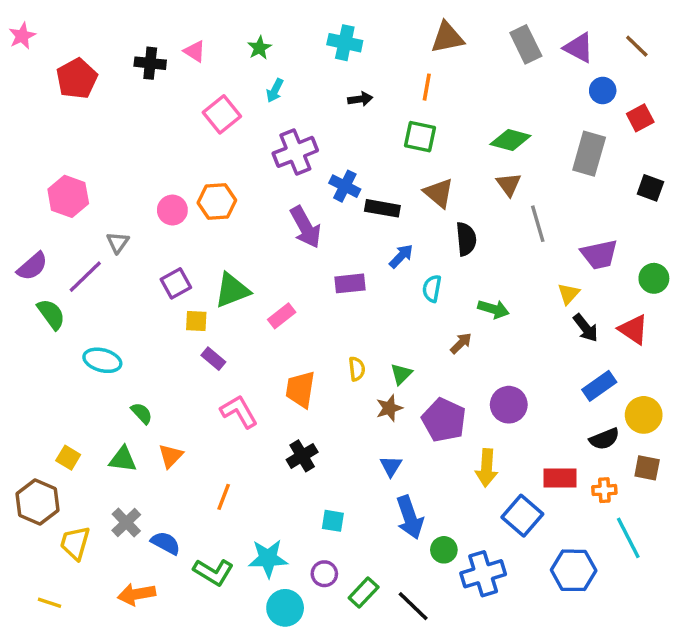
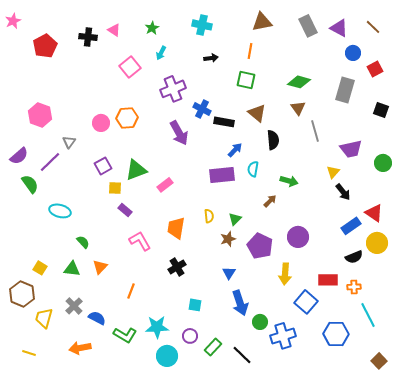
purple rectangle: (350, 283) -> (222, 175), moved, size x1.4
red triangle: (633, 330) -> (374, 213), moved
brown square: (647, 468) -> (379, 361), moved, turned 35

